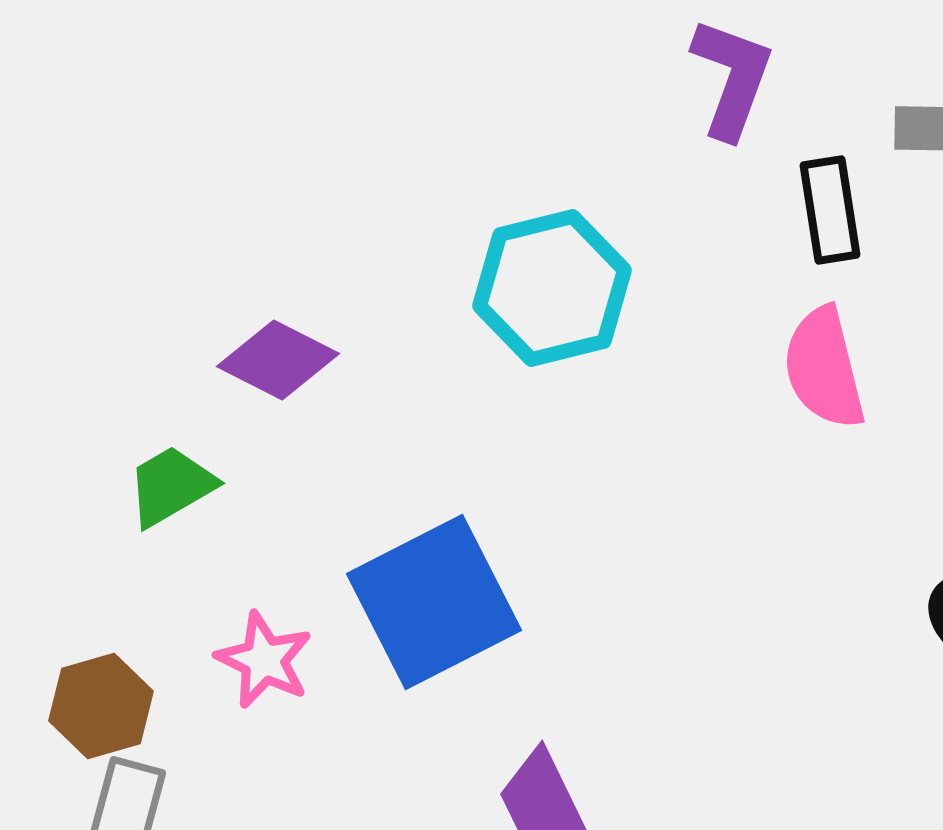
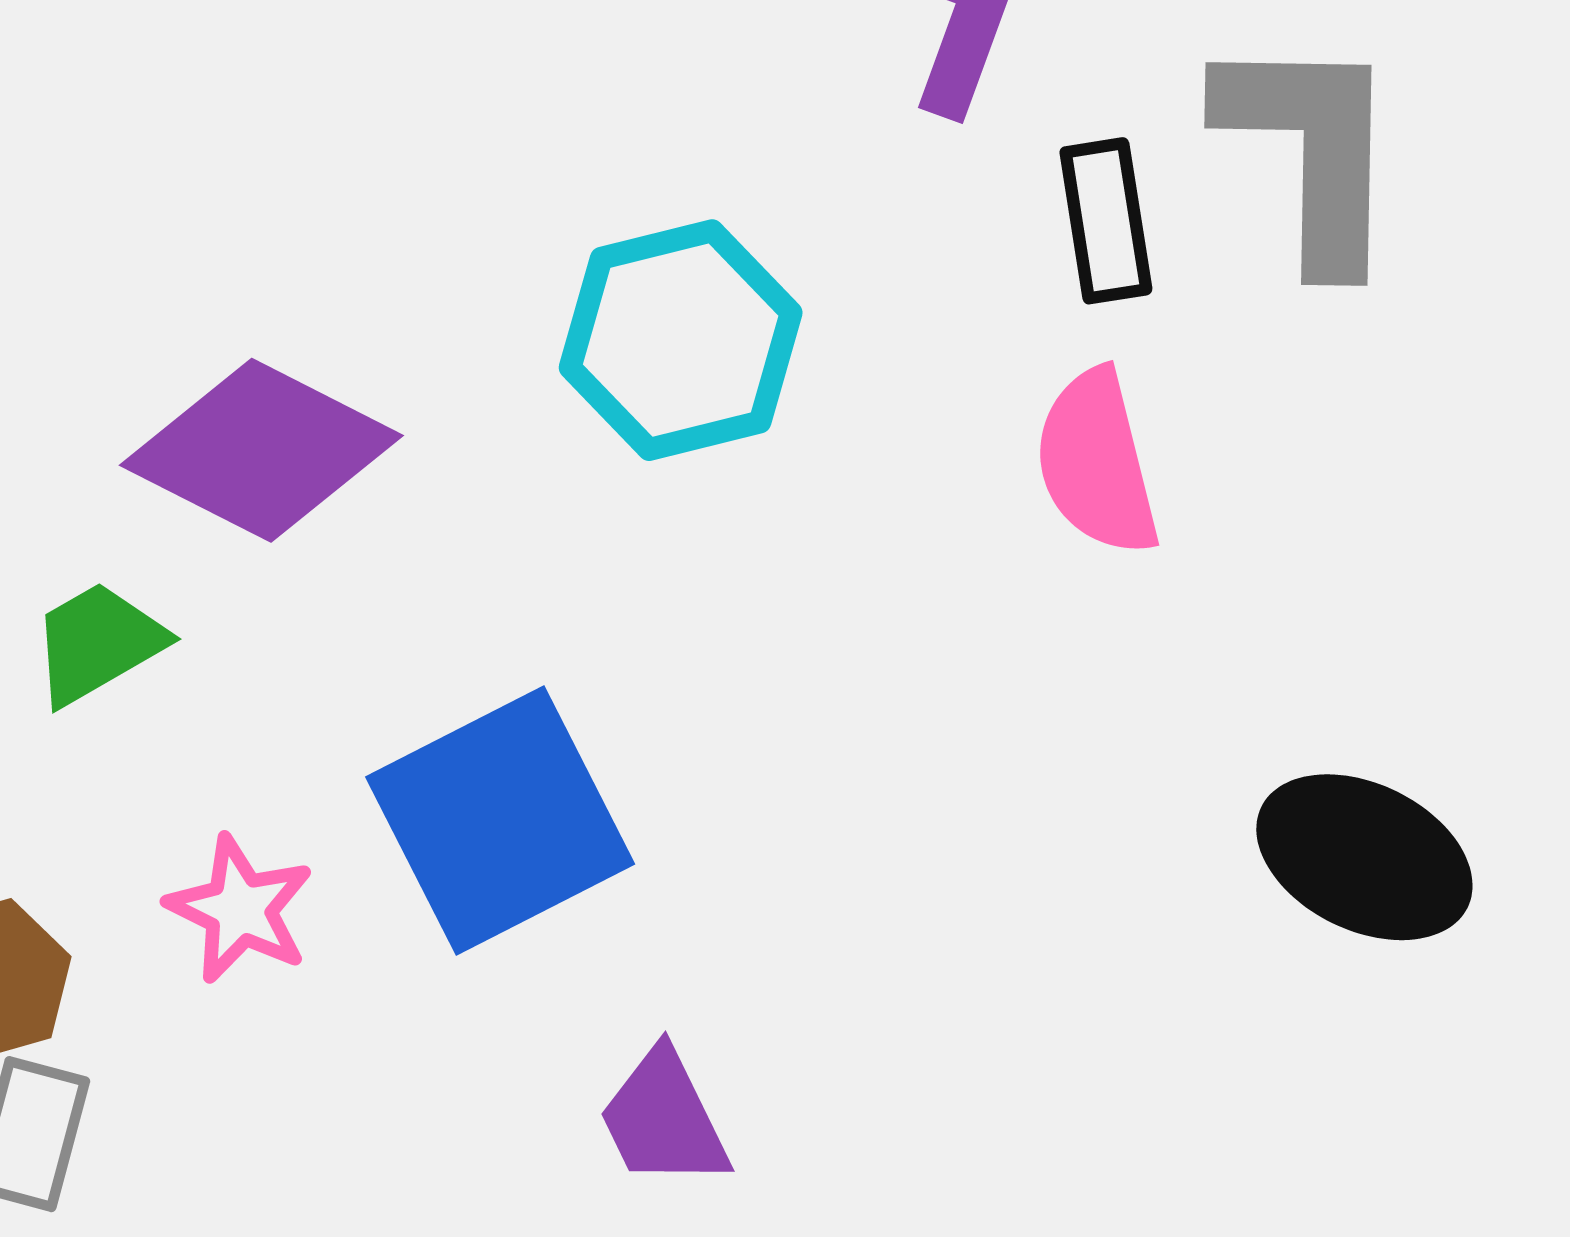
purple diamond: (278, 360) -> (261, 450), size x1.5

